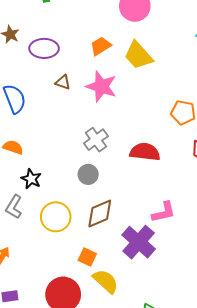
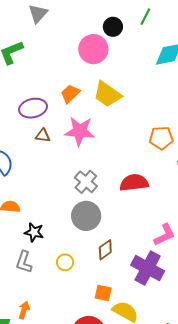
purple ellipse: (44, 48) -> (33, 108), moved
gray circle: (88, 174) -> (86, 216), size x1.5
brown diamond: (100, 213) -> (105, 250), size x0.7
yellow circle: (56, 217) -> (65, 262), size x0.6

